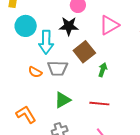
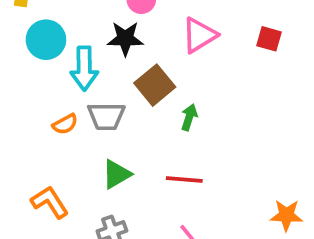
orange semicircle: (35, 72) -> (65, 124), turned -56

